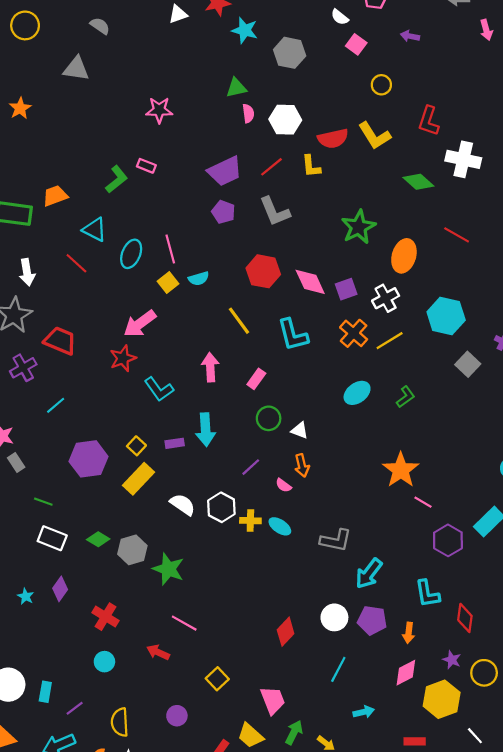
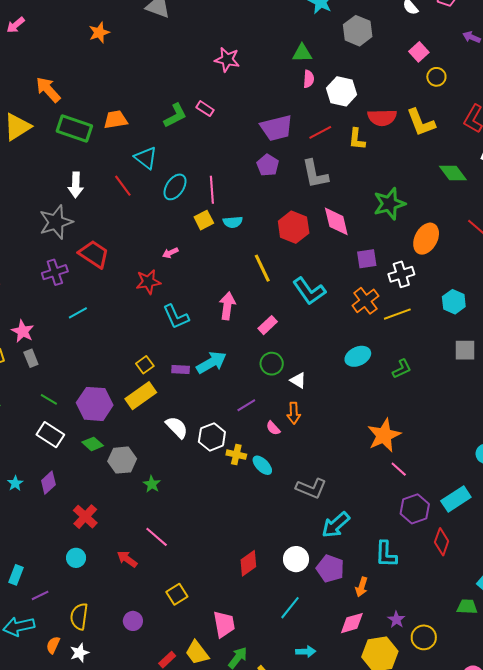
pink square: (356, 44) -> (419, 52), moved
pink diamond: (310, 282) -> (336, 221), moved
cyan hexagon: (446, 316) -> (454, 302), size x0.7
pink arrow: (140, 324) -> (170, 253), size x0.5
cyan L-shape: (293, 335) -> (309, 291), turned -32
gray square: (468, 364) -> (465, 350), turned 35
cyan arrow: (205, 430) -> (211, 363), turned -128
purple hexagon: (88, 459) -> (95, 404), moved
green star: (168, 569) -> (152, 484), size x0.6
red diamond: (465, 618) -> (442, 542), moved

